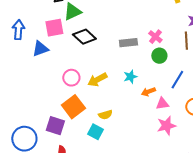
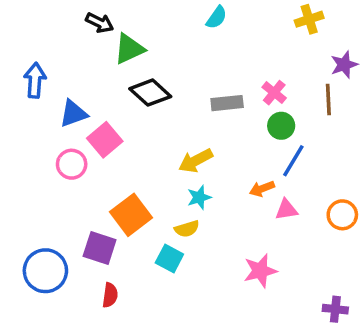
pink square: (54, 28) -> (105, 140), moved, turned -30
cyan star: (130, 77) -> (199, 197), moved
pink circle: (71, 78) -> (72, 164), moved
yellow arrow: (97, 80) -> (196, 161), moved
blue line: (177, 80) -> (293, 161), moved
pink star: (166, 126) -> (260, 271), moved

